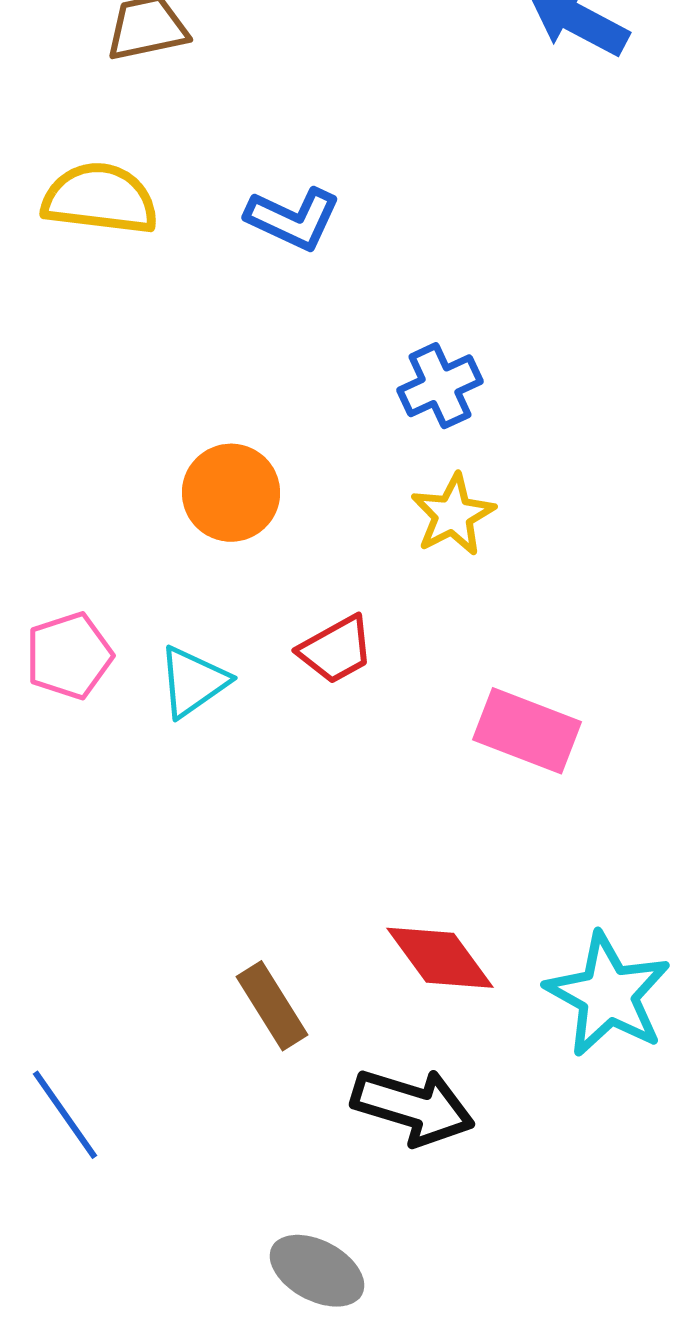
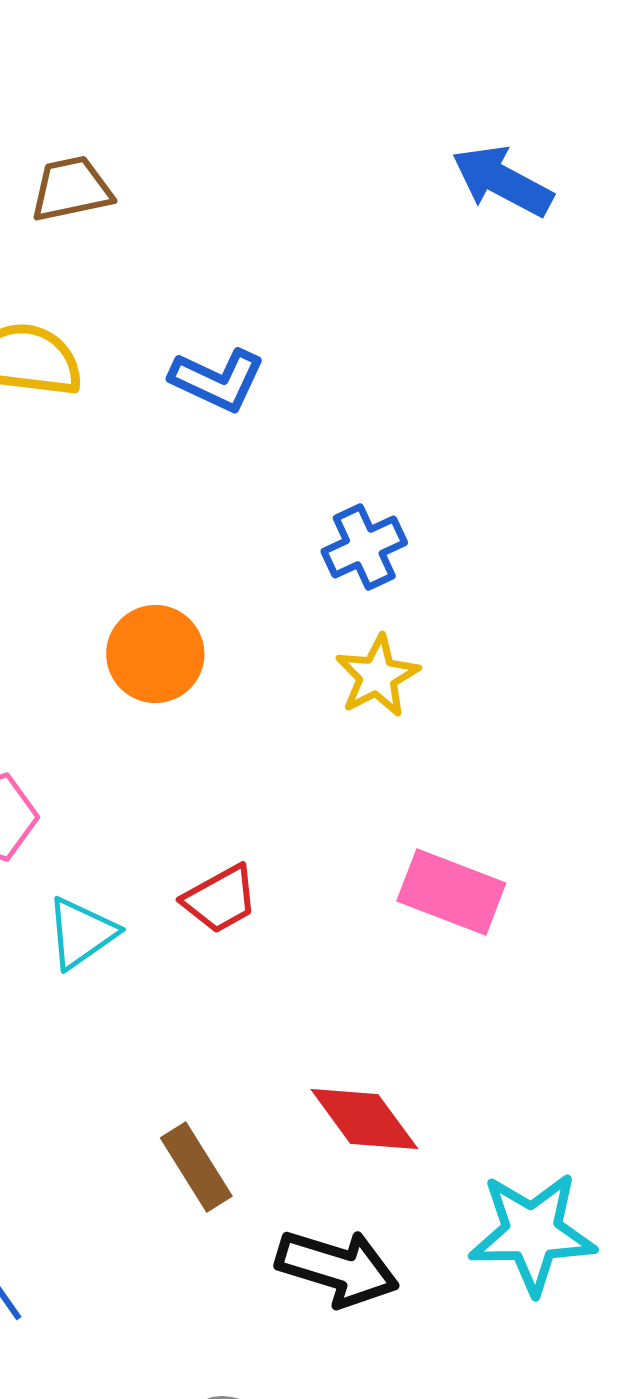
red trapezoid: (336, 650) -> (220, 899), moved
cyan triangle: (193, 682) -> (81, 933), moved
cyan star: (608, 995) -> (532, 1233), moved, turned -30

